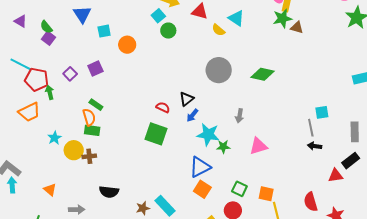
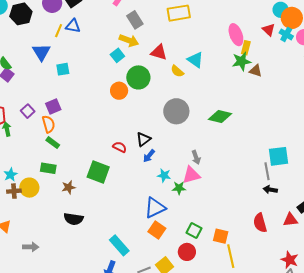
green circle: (168, 31) -> (138, 77), moved, size x1.5
orange circle: (127, 45) -> (119, 91), moved
cyan square: (322, 112) -> (278, 156), size x1.5
gray arrow: (240, 116) -> (196, 157), turned -32
orange semicircle: (89, 117) -> (49, 124), moved
green square: (156, 134) -> (98, 172), moved
cyan star: (208, 135) -> (164, 175), size x0.6
pink triangle: (258, 146) -> (191, 175), moved
brown cross: (89, 156) -> (14, 191), moved
black semicircle: (109, 192) -> (74, 219), moved
red semicircle: (311, 202) -> (260, 223), moved
brown star: (143, 208) -> (69, 187), moved

